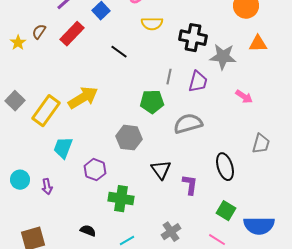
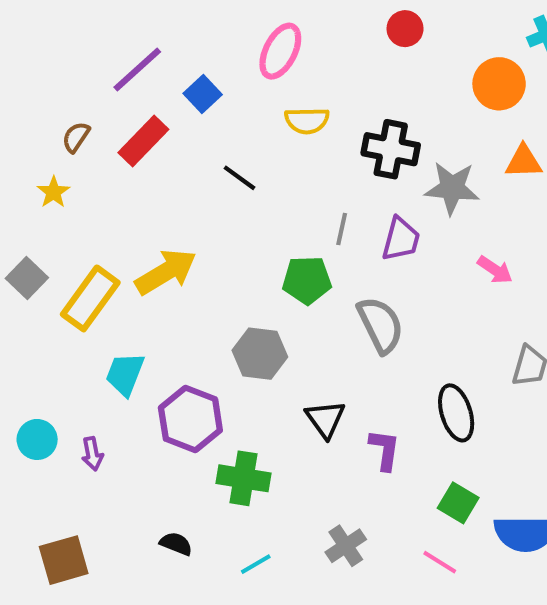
yellow star: (18, 43) -> (53, 192), moved
gray semicircle: (188, 124) -> (380, 325), turned 80
purple hexagon: (95, 170) -> (190, 419), size x1.4

